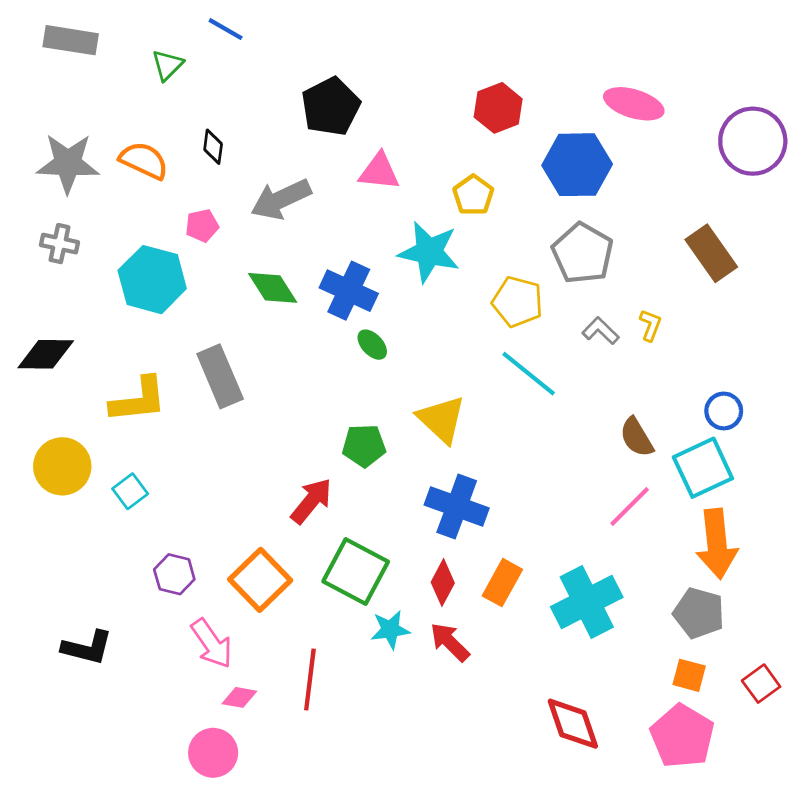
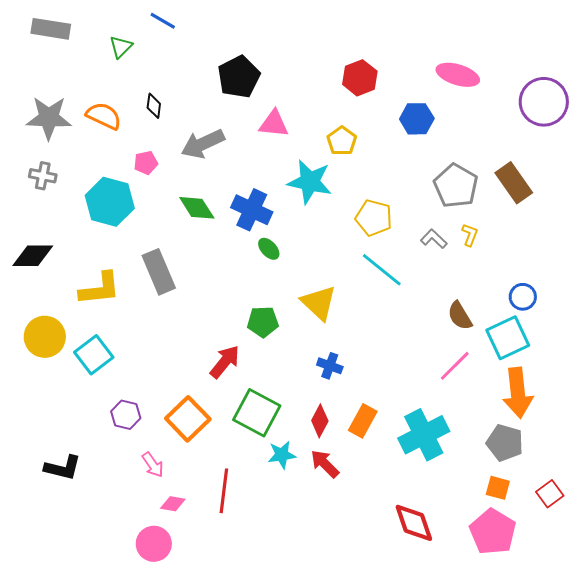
blue hexagon: (577, 165) -> (417, 119), size x0.7
gray pentagon: (583, 253) -> (456, 186), moved
cyan square: (130, 491) -> (94, 355), size x1.5
blue cross: (457, 506) -> (330, 366), size x0.6
pink arrow: (212, 643) -> (153, 465), size x0.7

